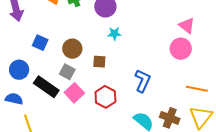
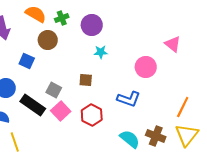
brown circle: (72, 49) -> (48, 40), moved
pink circle: (181, 49) -> (146, 67), moved
blue L-shape: (143, 81) -> (129, 99), turned 85
orange line: (197, 89) -> (183, 107), turned -75

